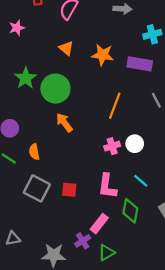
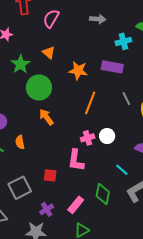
orange star: (103, 55) -> (78, 71), moved
green star: (26, 78) -> (20, 64), moved
cyan line: (141, 181) -> (122, 170), moved
pink L-shape: (107, 186) -> (76, 160), moved
gray square: (37, 188) -> (20, 188), moved, turned 35
purple cross: (83, 241) -> (47, 209), moved

